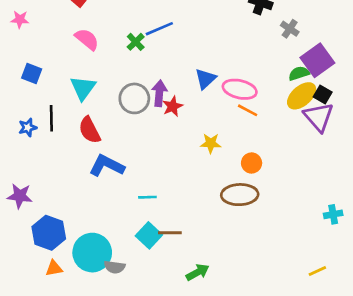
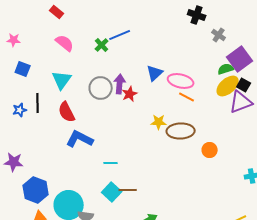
pink star: (20, 19) -> (14, 40), moved
purple triangle: (319, 117) -> (241, 102), turned 50
orange circle: (252, 163) -> (210, 150), moved
brown ellipse: (240, 195) -> (181, 131), moved

